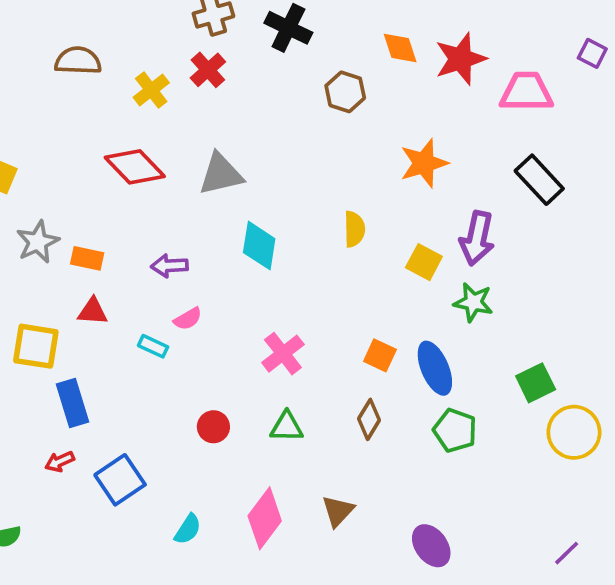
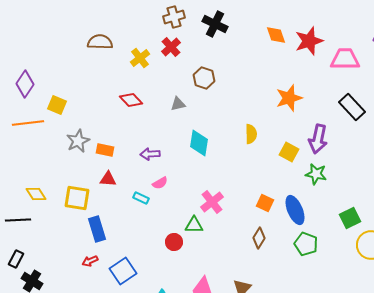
brown hexagon: (345, 92) -> (204, 78), moved
red diamond: (135, 167) -> (131, 100), size x0.7
gray triangle: (221, 174) -> (178, 104), size x0.6
green triangle: (287, 427) -> (194, 225), moved

